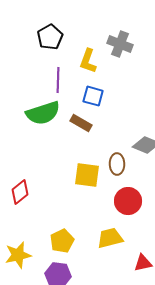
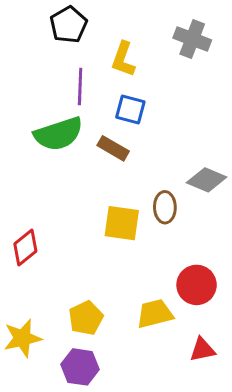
gray cross: (120, 44) -> (192, 39), moved
red circle: (128, 201) -> (197, 285), moved

